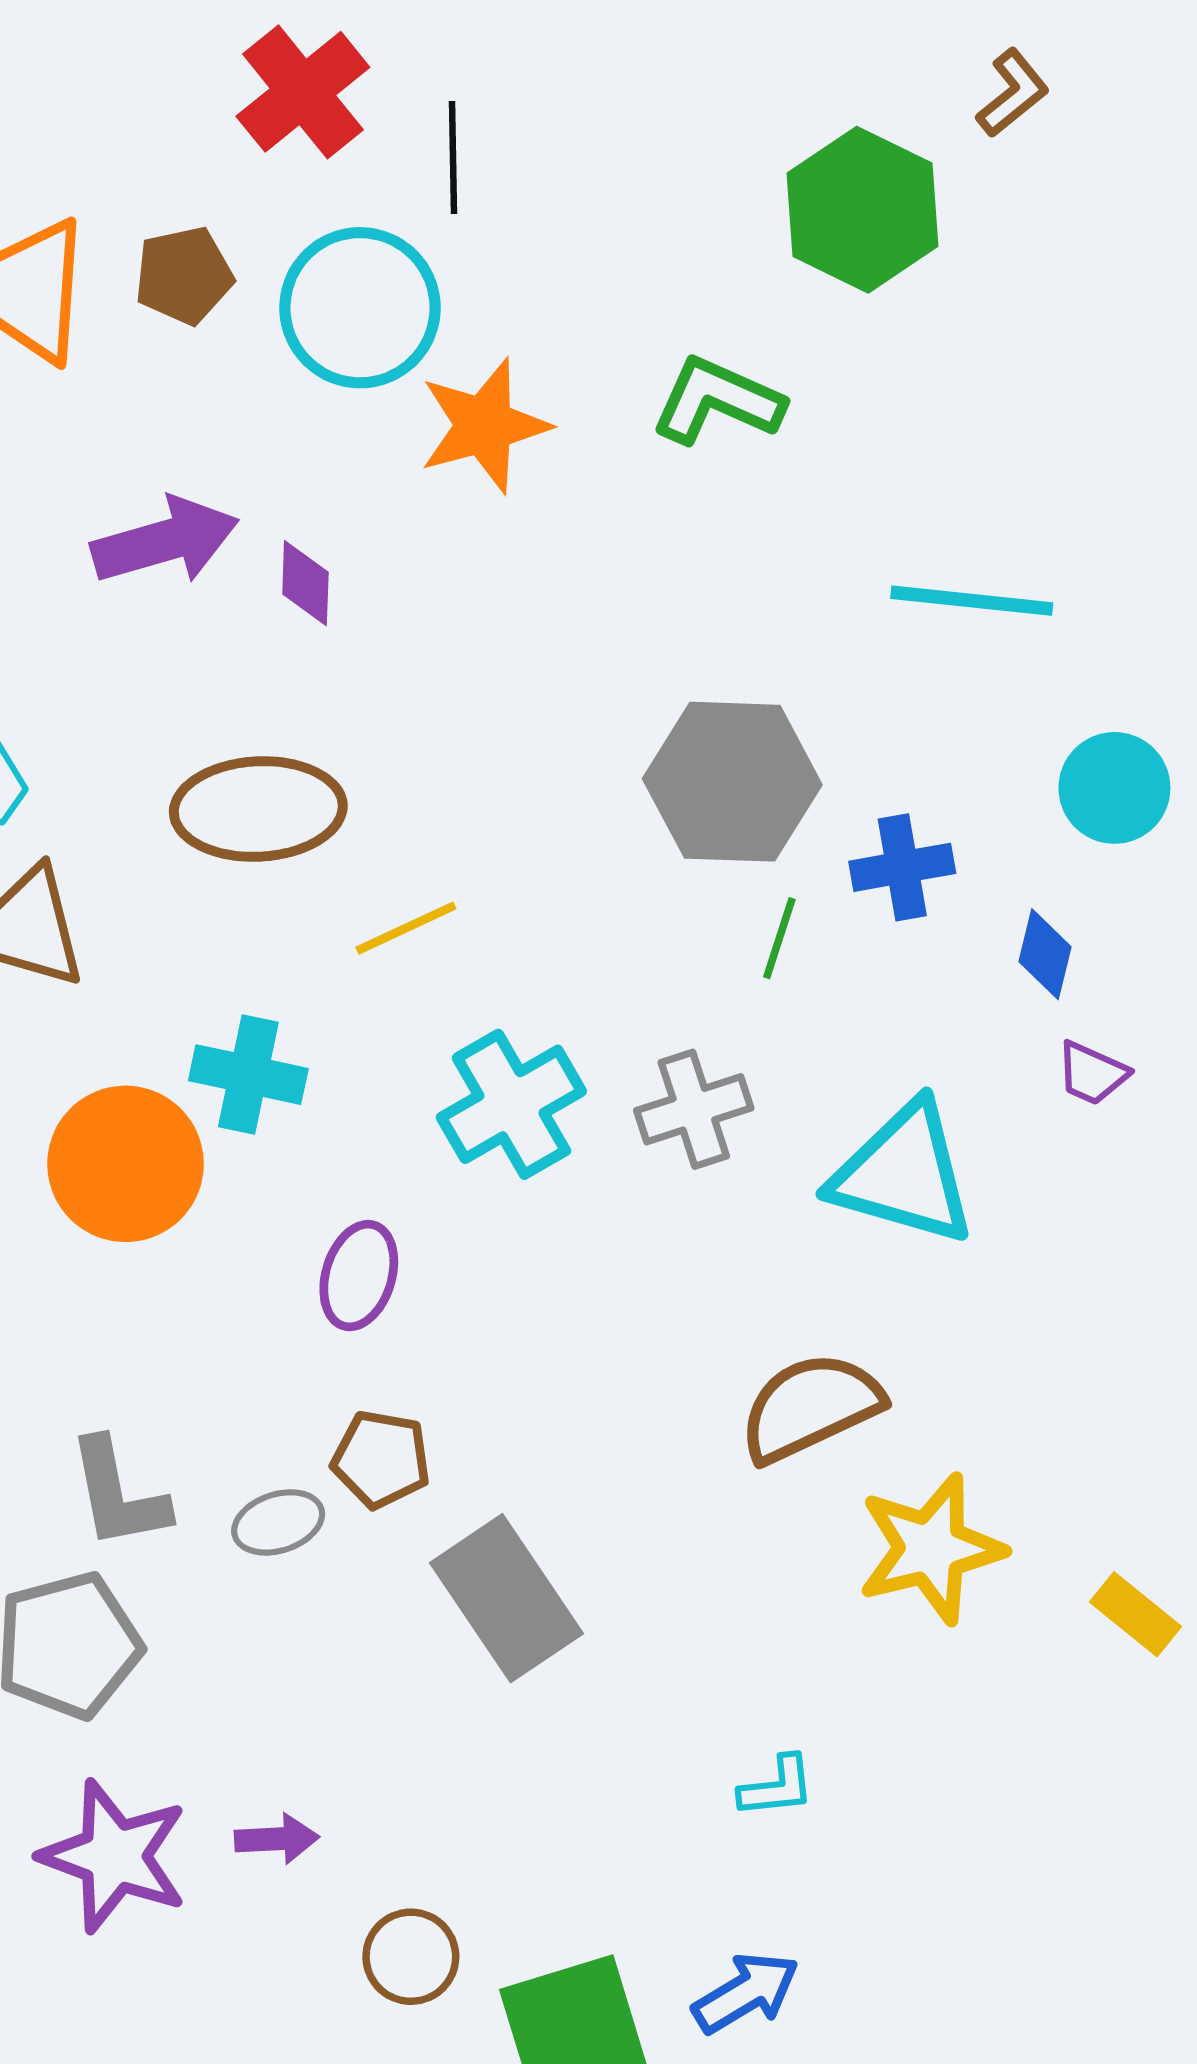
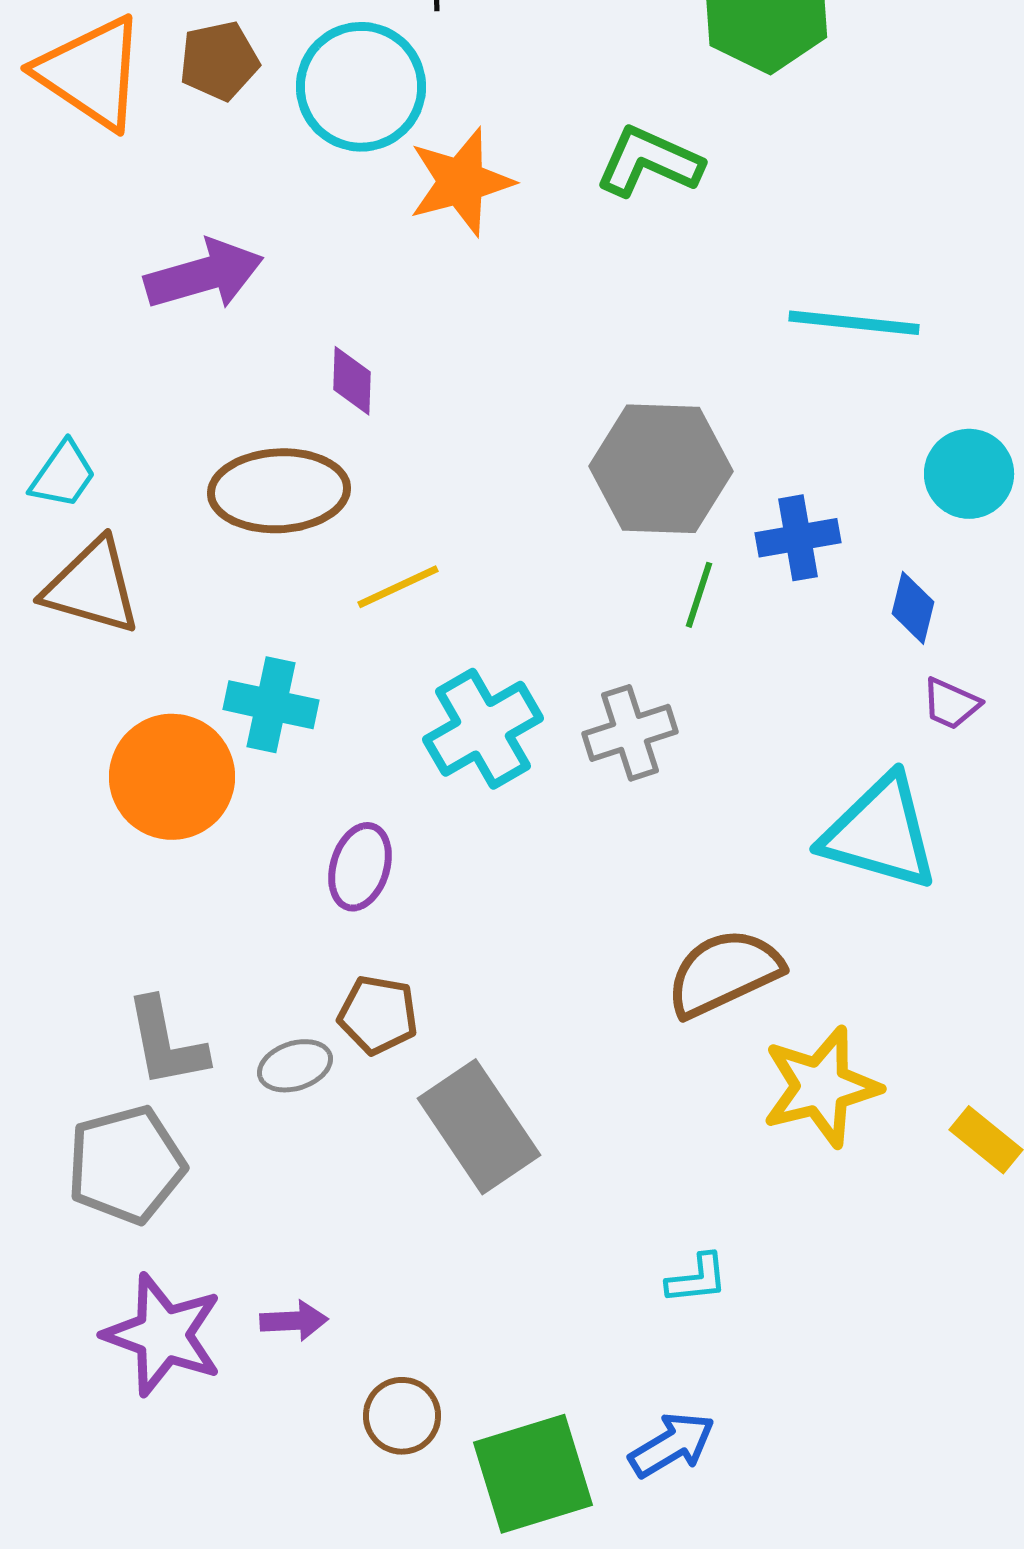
purple diamond: (305, 583) -> (352, 381), moved
cyan triangle: (903, 1174) -> (880, 833), moved

